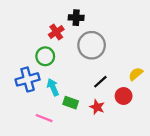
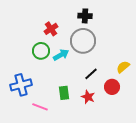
black cross: (76, 18) -> (85, 16), moved
blue cross: (28, 79) -> (21, 85), moved
cyan arrow: (53, 87) -> (61, 55), moved, turned 84
green rectangle: (71, 103) -> (64, 93), turned 64

